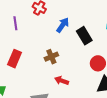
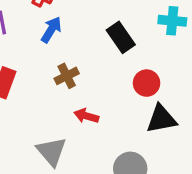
blue arrow: (63, 25) -> (51, 30), moved

